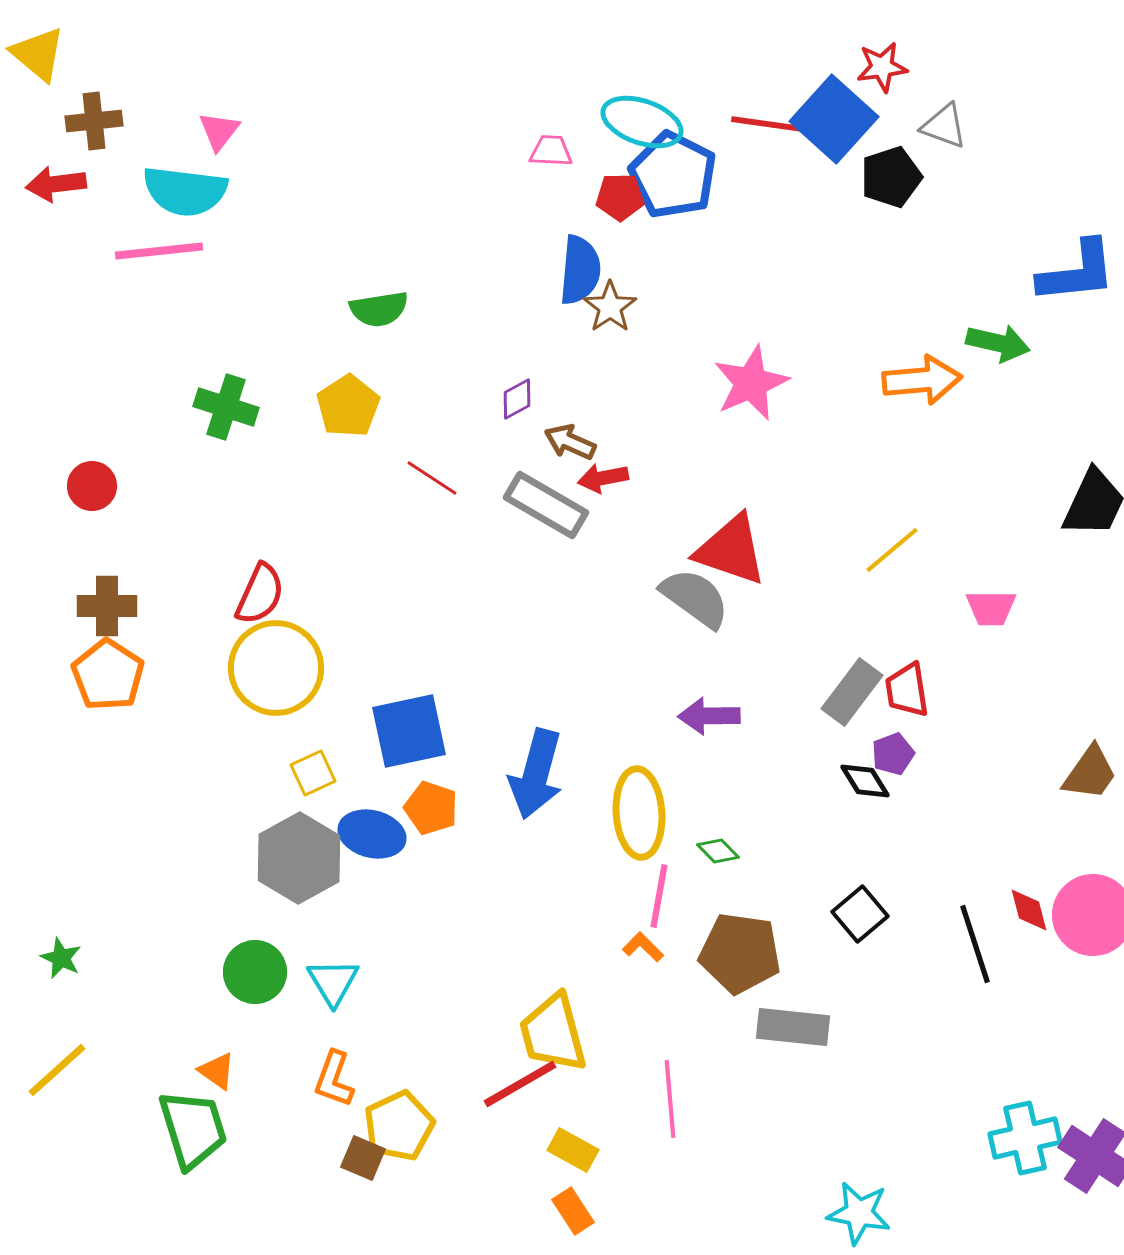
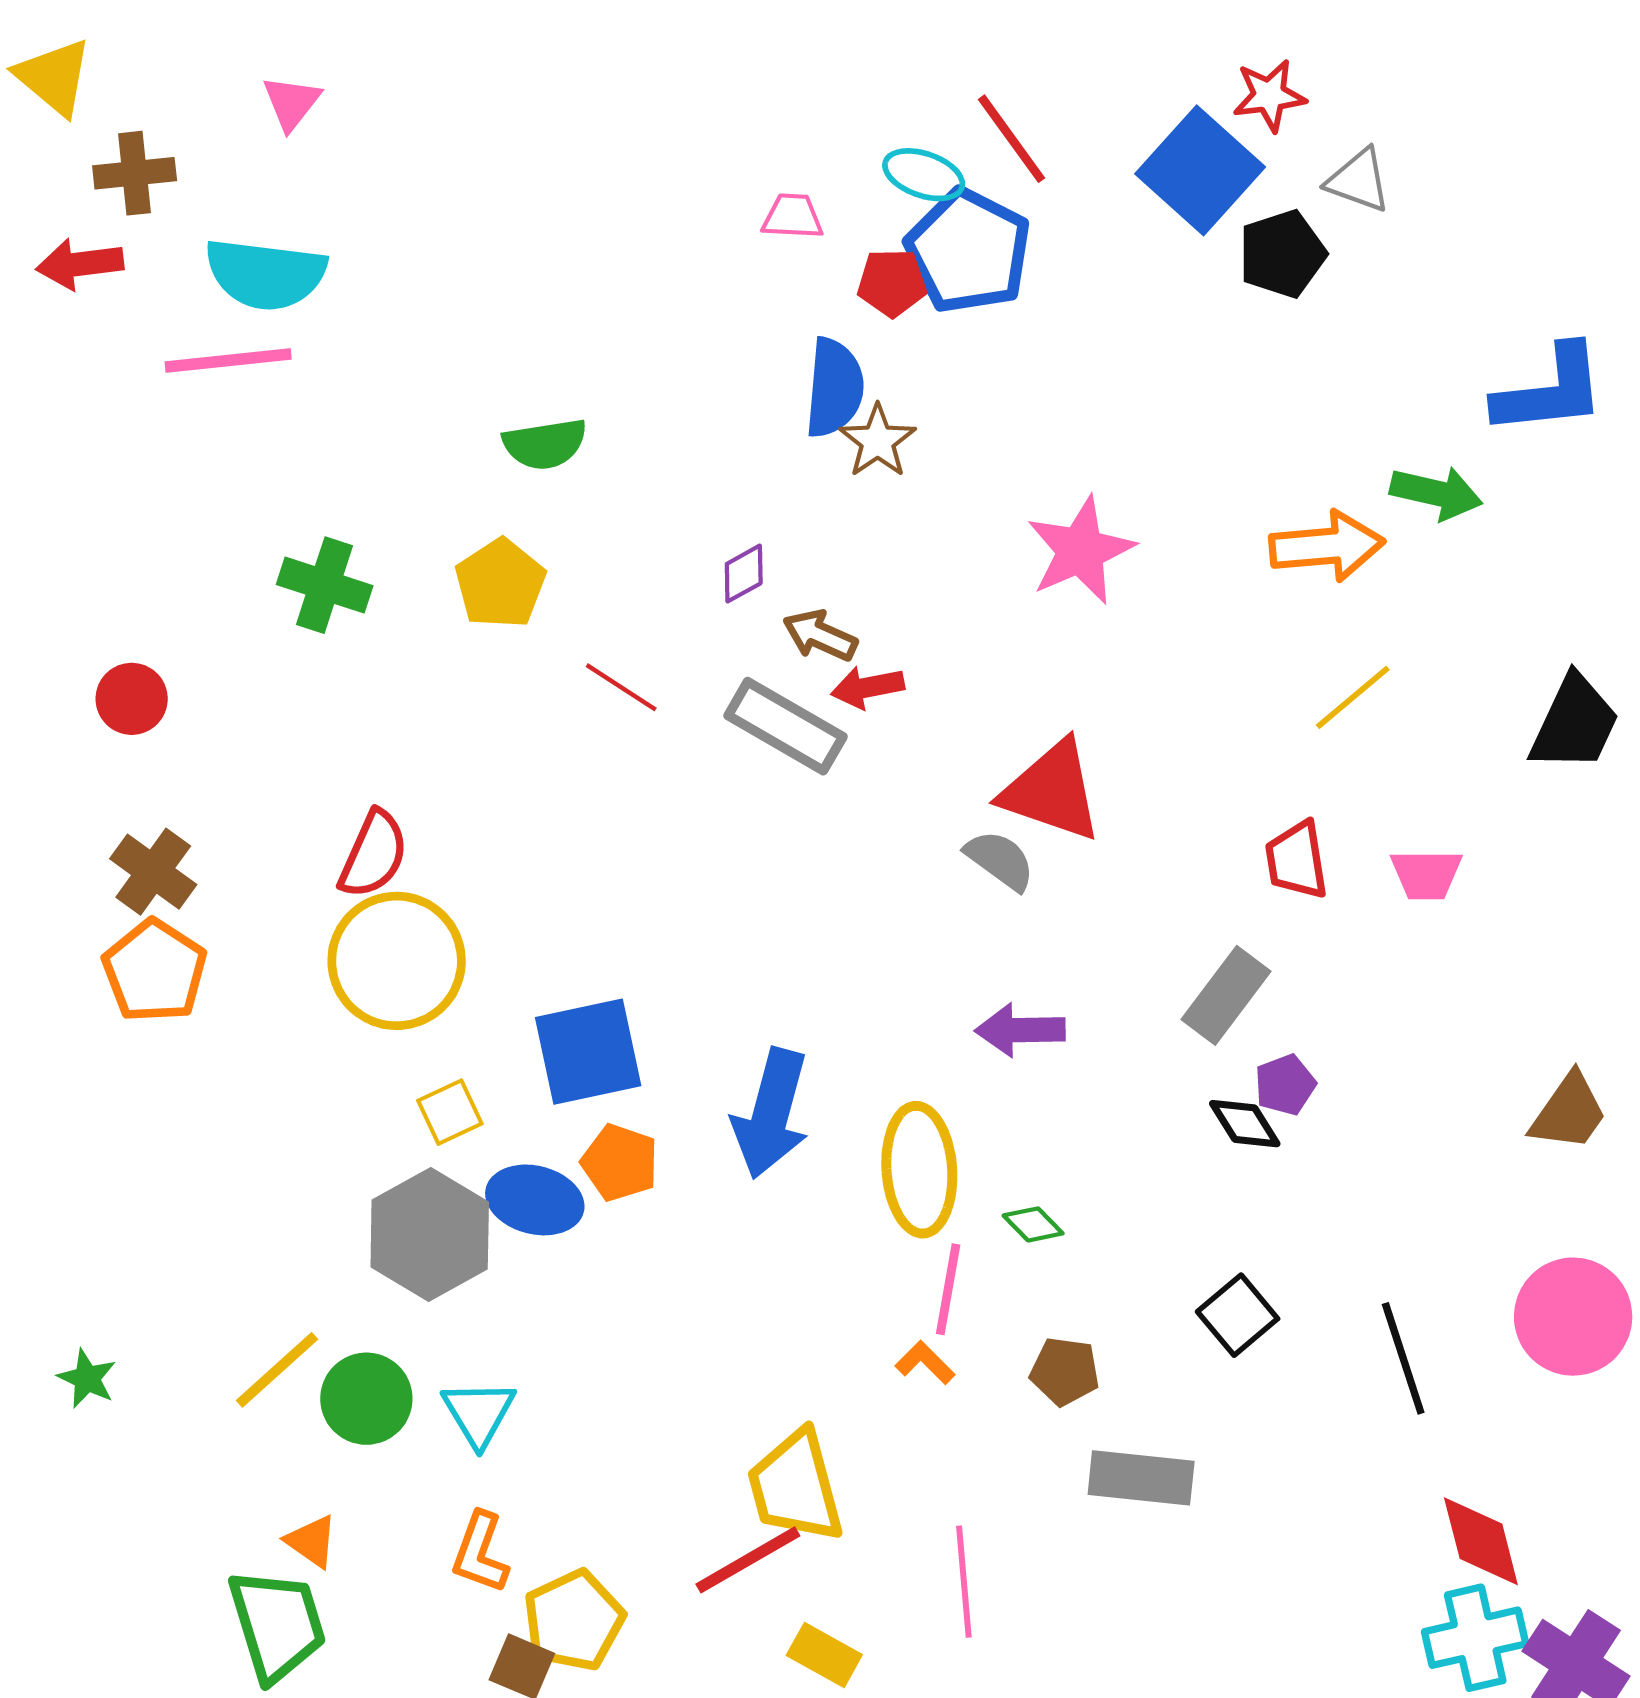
cyan ellipse: (642, 122) -> (924, 175), size x0.7
red line: (767, 124) -> (1011, 139), moved, turned 46
pink triangle: (219, 131) -> (291, 103), moved
yellow line: (892, 550) -> (1353, 697), moved
gray semicircle: (695, 598) -> (1000, 860), size x0.7
brown cross: (107, 606) -> (153, 872), turned 36
red trapezoid: (907, 690) -> (1297, 860), moved
red diamond: (1029, 910) -> (1481, 1541), moved, size x1.5
brown pentagon: (740, 953) -> (1065, 1371), size x0.6
yellow line: (57, 1070) -> (277, 1370), moved

